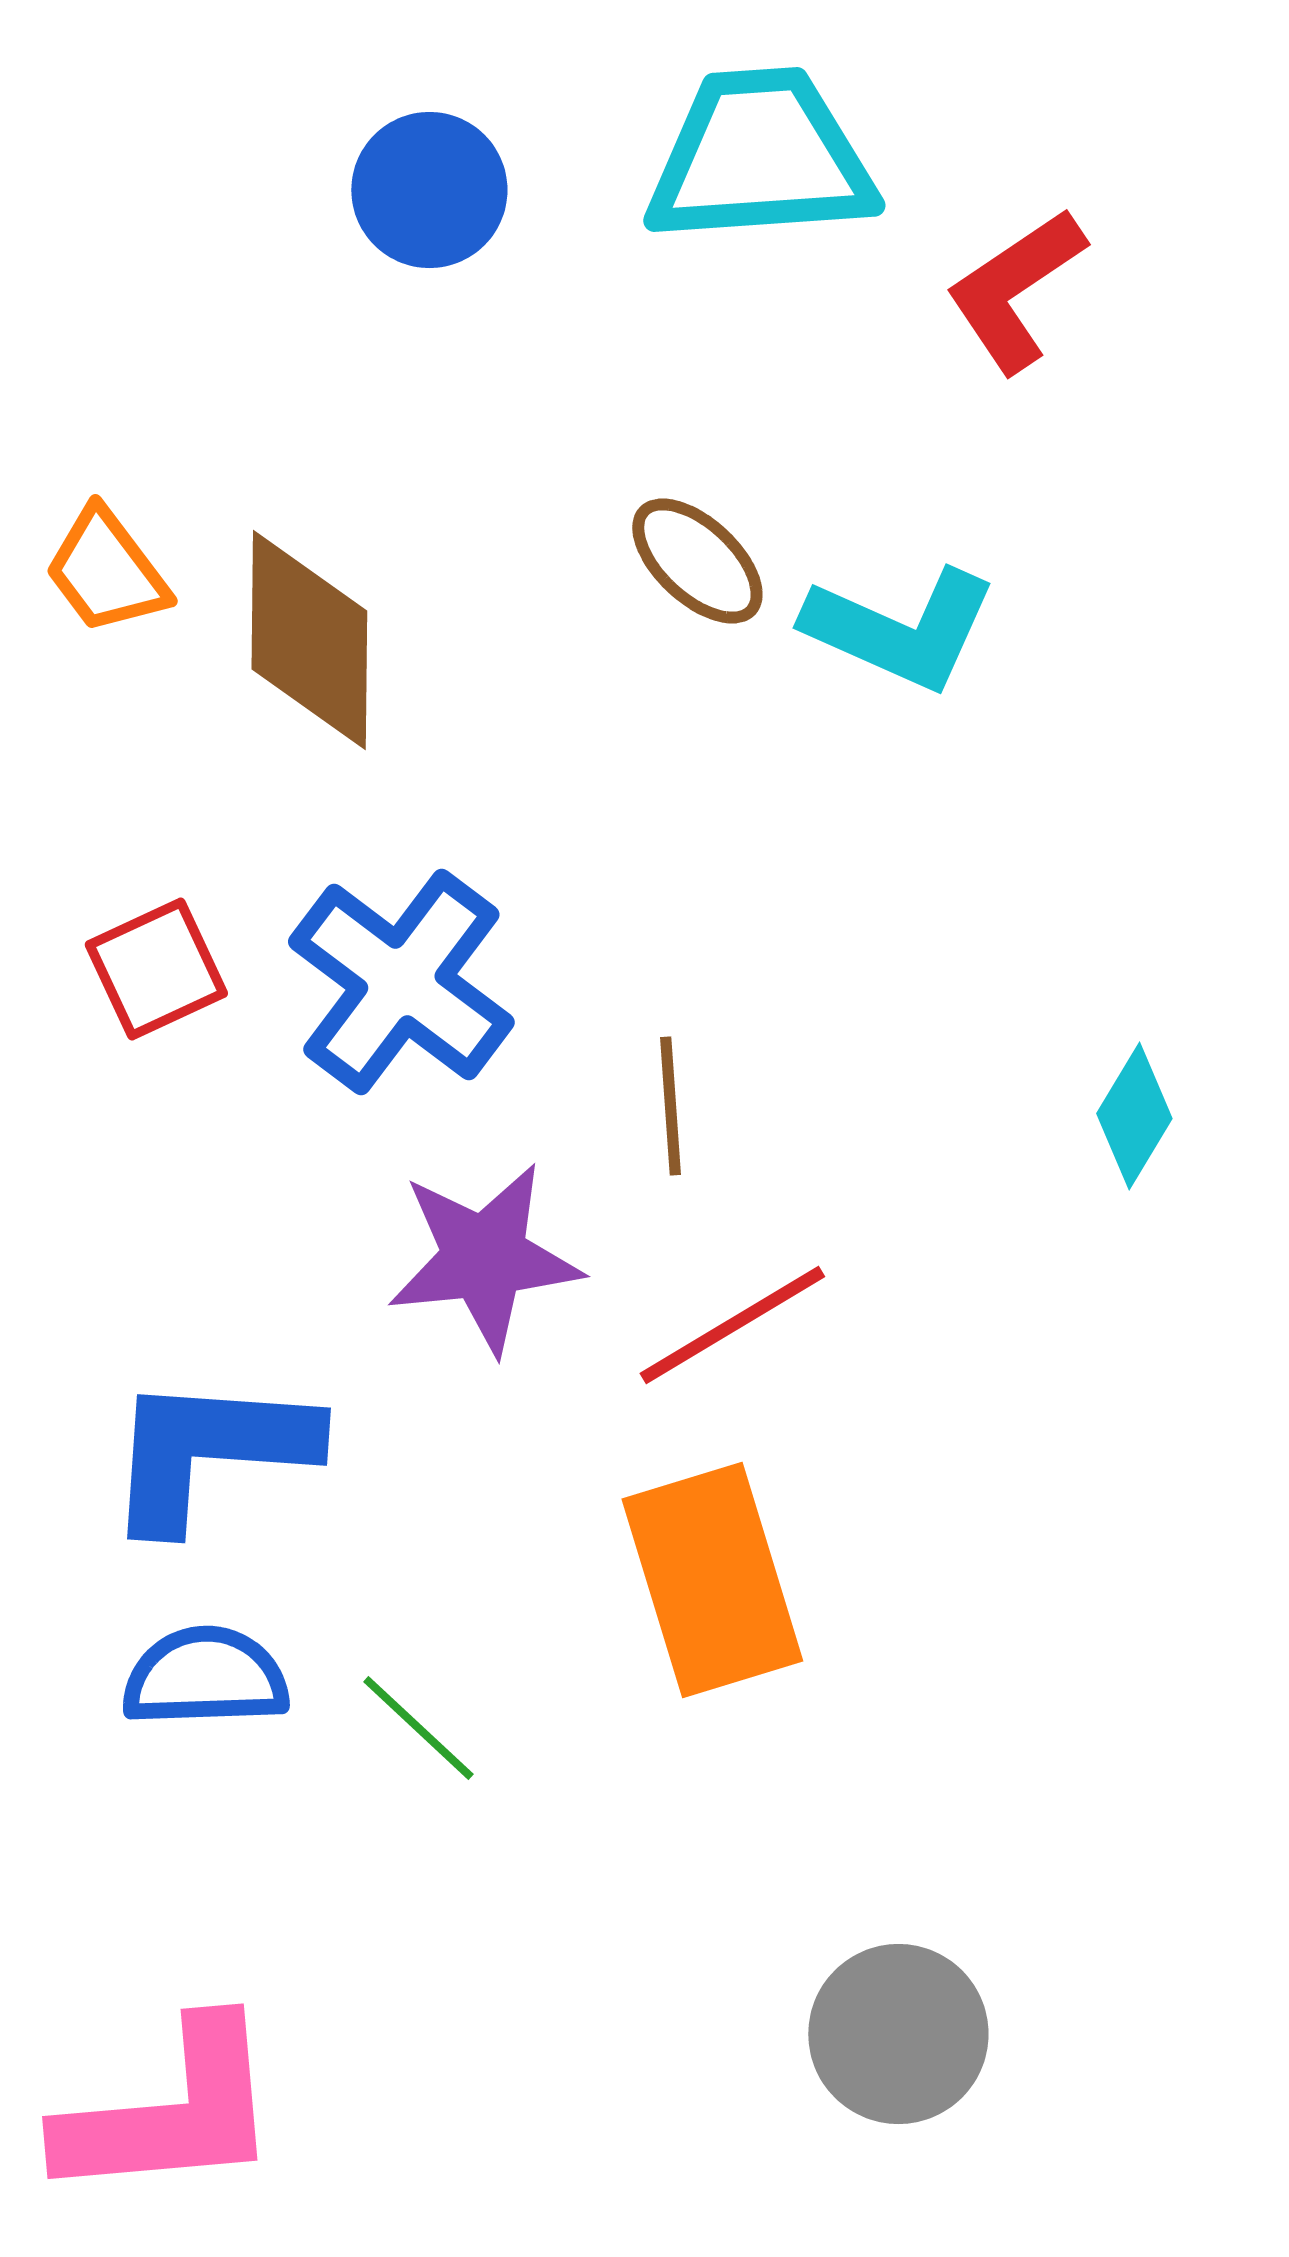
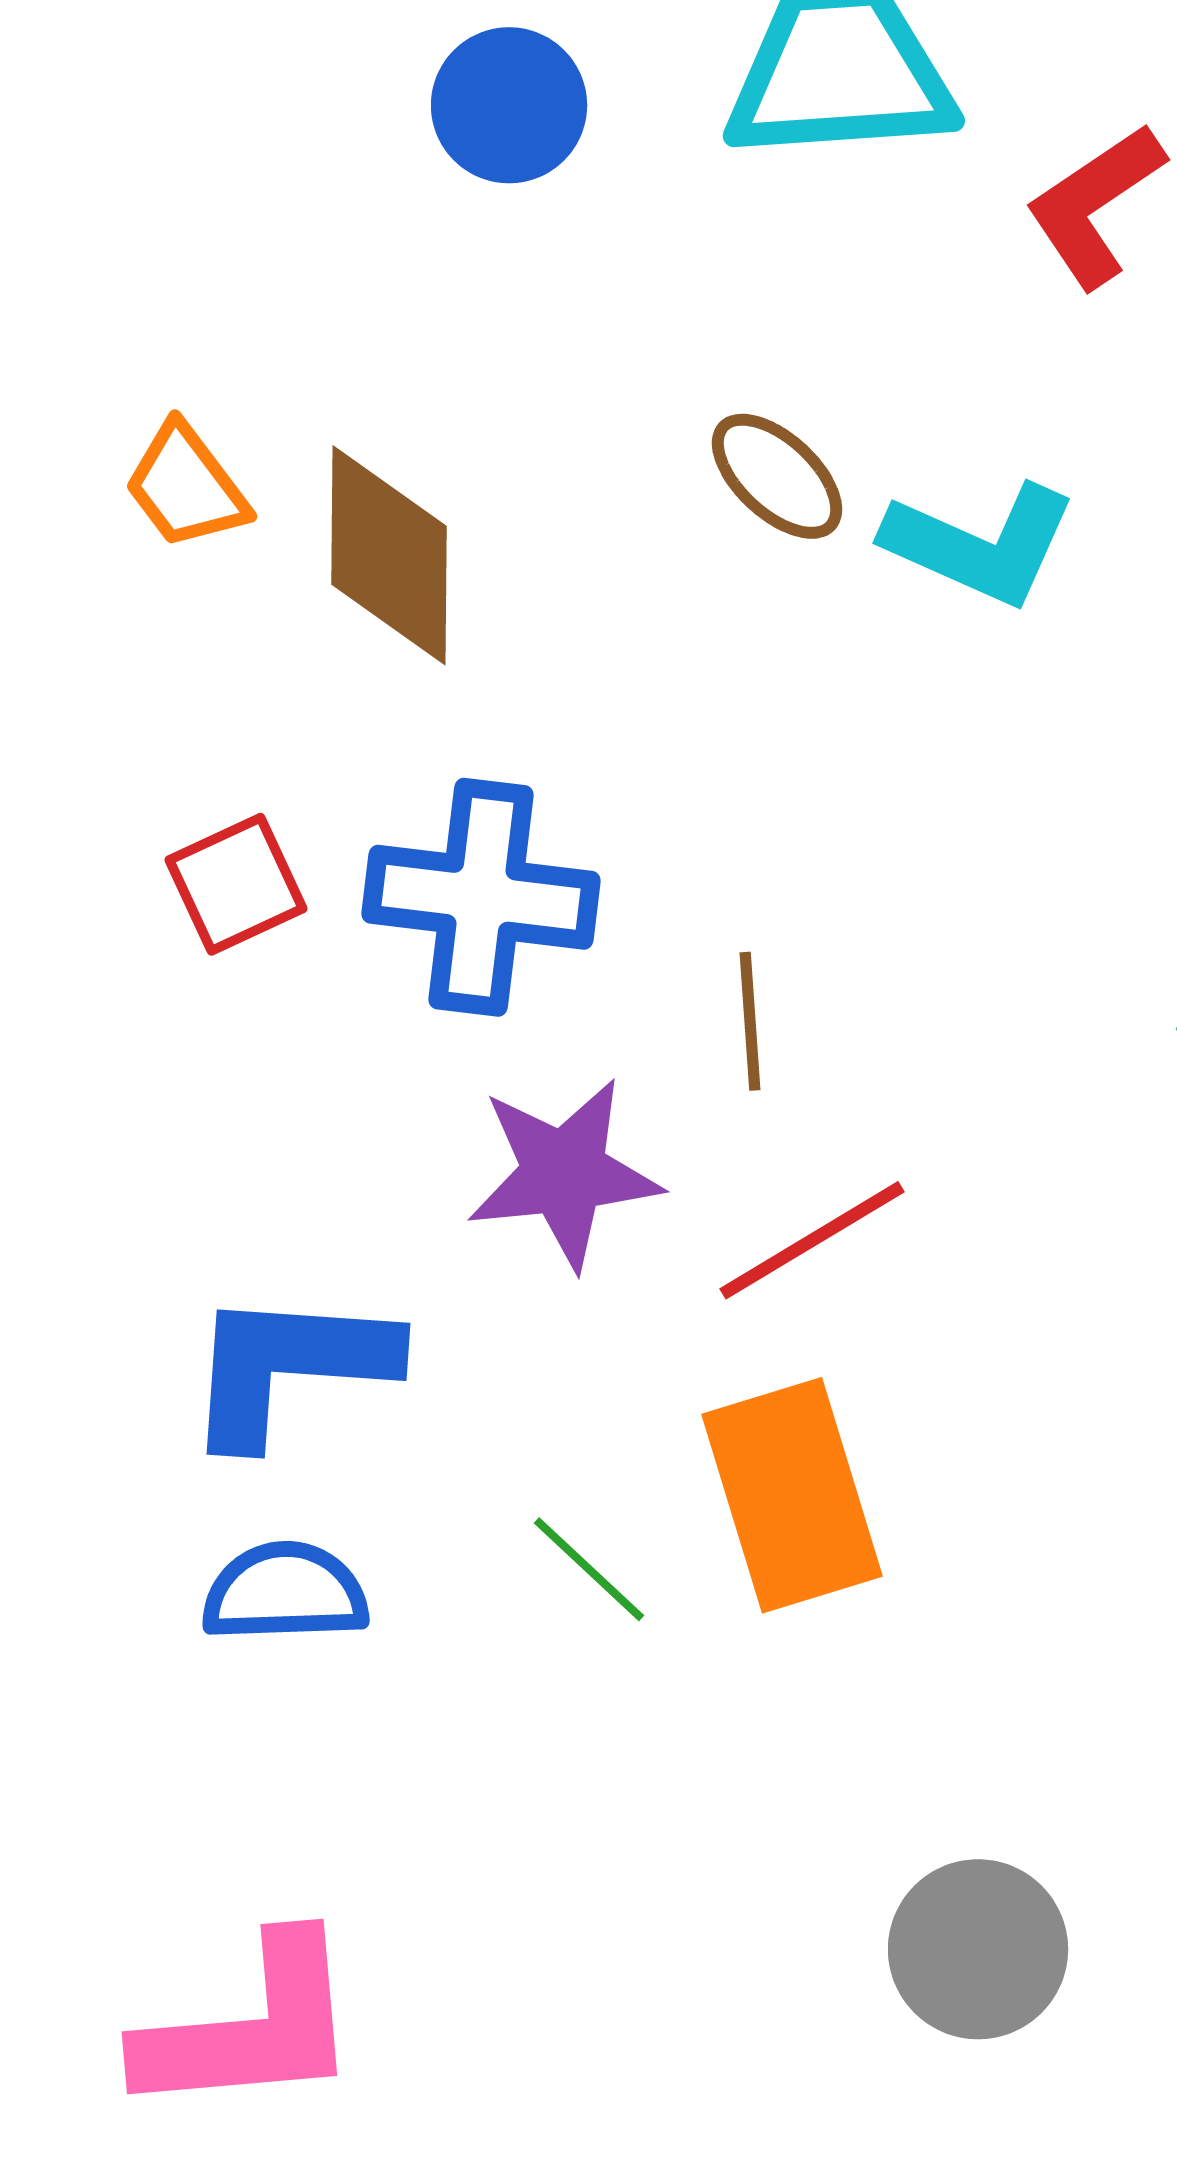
blue cross: (401, 982) -> (481, 897), turned -30
green line: (418, 1728) -> (589, 1569), moved

